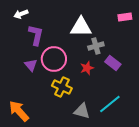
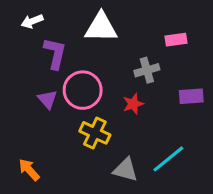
pink rectangle: (125, 17) -> (176, 40), moved
white triangle: (81, 27) -> (101, 27), moved
purple rectangle: (113, 63) -> (191, 96), moved, turned -42
orange arrow: (19, 111) -> (29, 170), size x0.7

